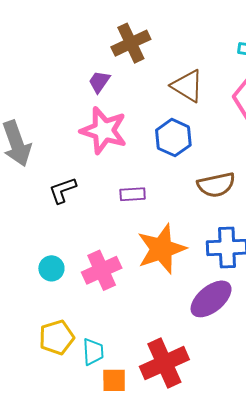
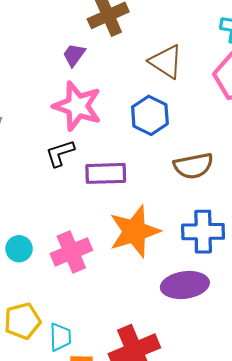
black L-shape: (63, 190) -> (60, 153), moved
purple rectangle: (133, 194) -> (106, 173), size x1.5
purple ellipse: (211, 299) -> (185, 285), turned 30

